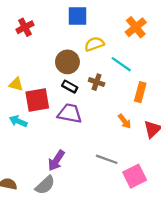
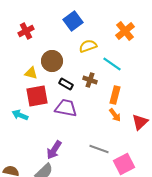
blue square: (78, 16) -> (73, 21), turned -36
brown circle: (67, 62) -> (52, 61), moved
yellow triangle: (16, 84) -> (31, 73), moved
orange rectangle: (140, 92) -> (115, 95), moved

